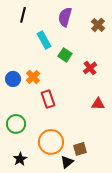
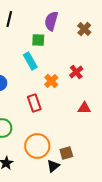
cyan rectangle: (44, 40) -> (30, 61), moved
green square: (65, 55) -> (38, 40), moved, turned -32
orange cross: (33, 77) -> (51, 81), moved

